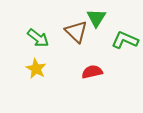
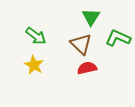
brown triangle: (76, 32) -> (81, 44), moved

